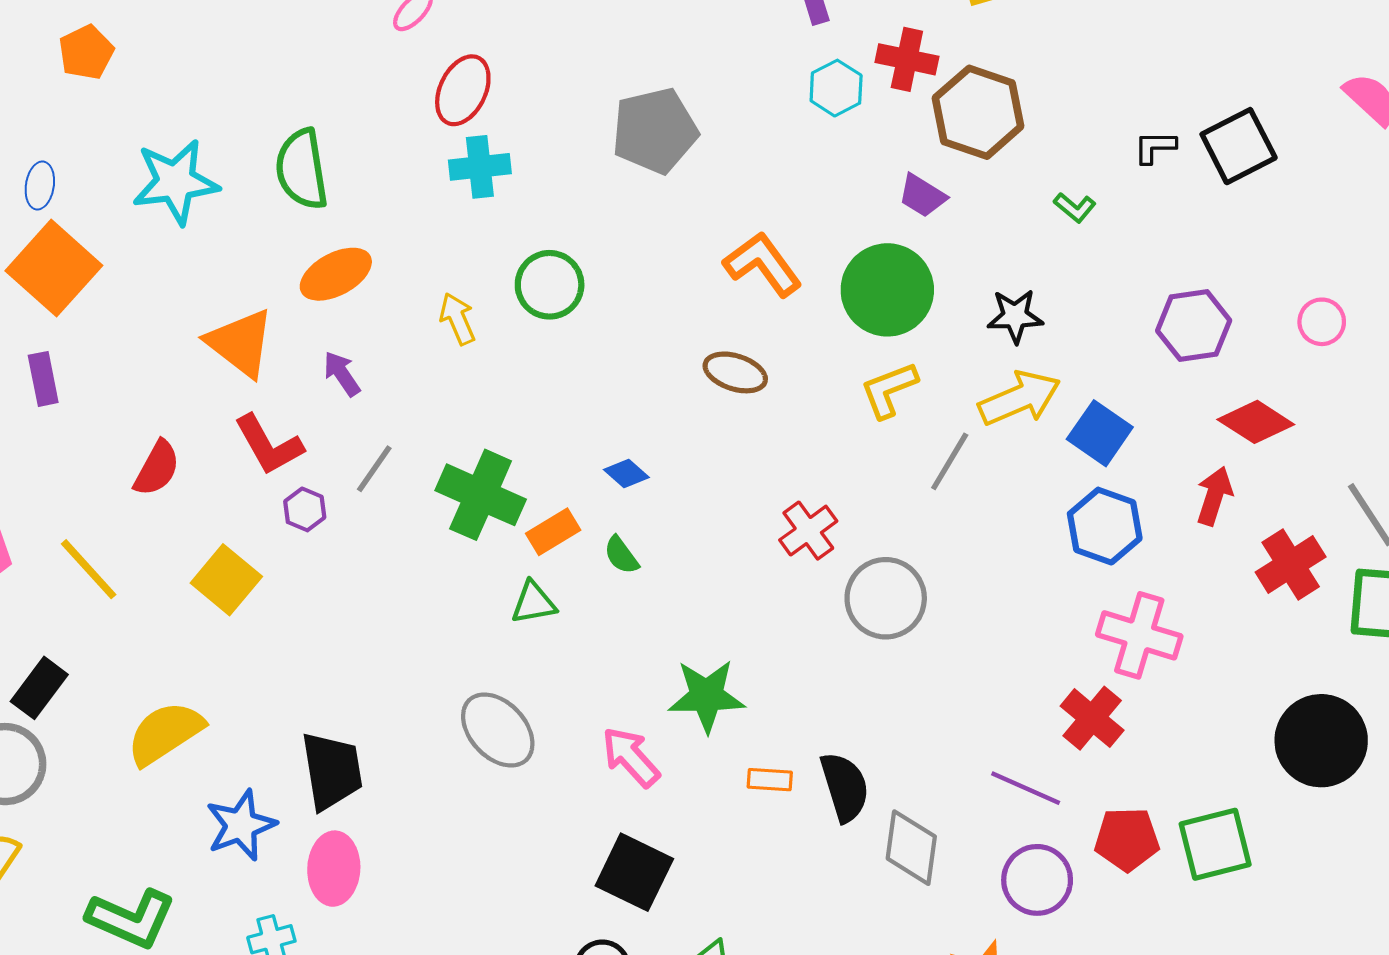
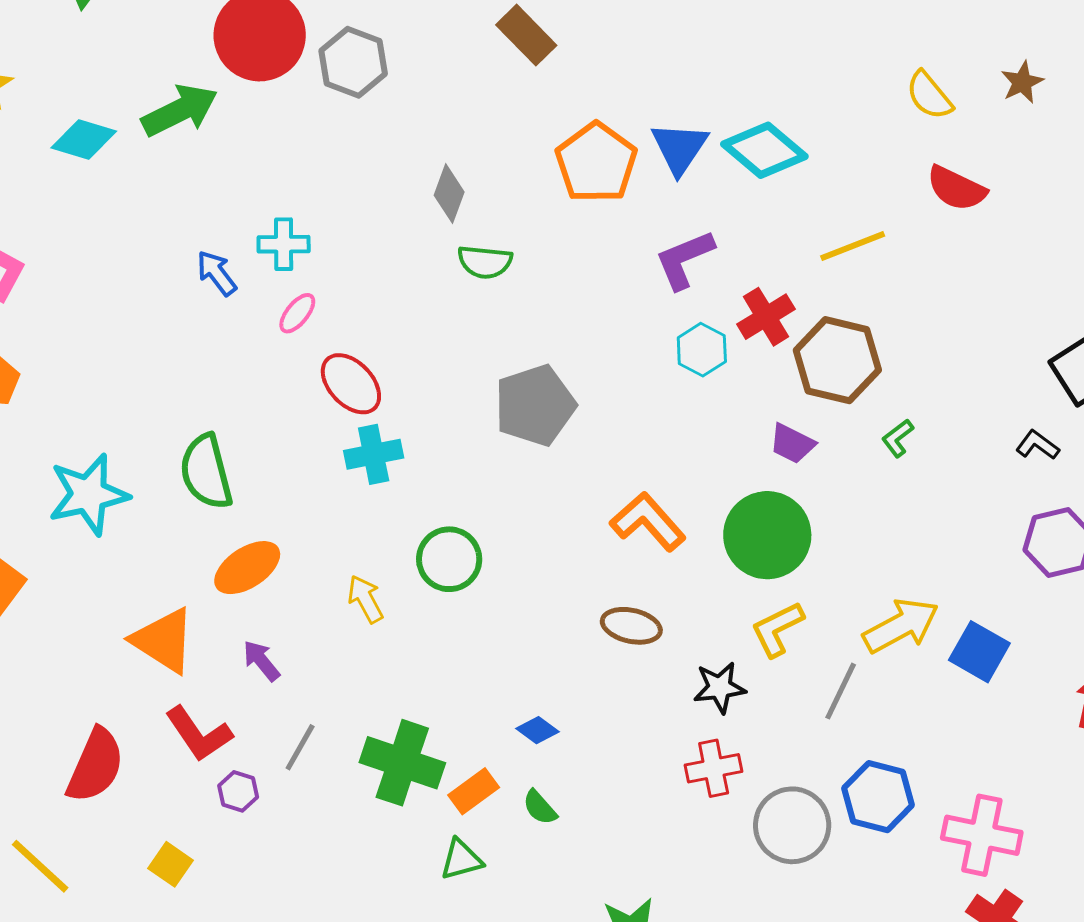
red cross: (907, 59) -> (766, 317), turned -38
red ellipse: (463, 90) -> (351, 384), turned -64
black L-shape: (1155, 147) -> (1037, 445), moved, turned 42
green L-shape: (1075, 207) -> (898, 438), moved, turned 108
black star: (1015, 316) -> (720, 687), moved
red semicircle: (157, 468) -> (95, 765), size x1.4
blue hexagon: (1105, 526) -> (878, 797), moved
red cross: (808, 531) -> (714, 768), turned 30
yellow square: (226, 580) -> (170, 864), size x0.7
pink cross: (1139, 635) -> (982, 835), moved

